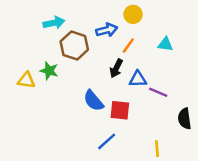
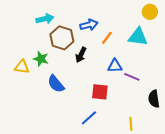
yellow circle: (133, 14) -> (150, 12), moved
cyan triangle: (165, 44) -> (138, 37), size x1.5
black arrow: (116, 68) -> (81, 55), moved
blue semicircle: (93, 101) -> (56, 84), moved

